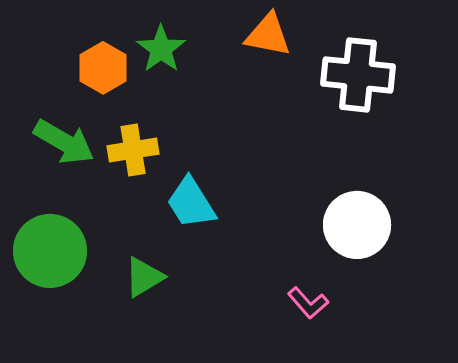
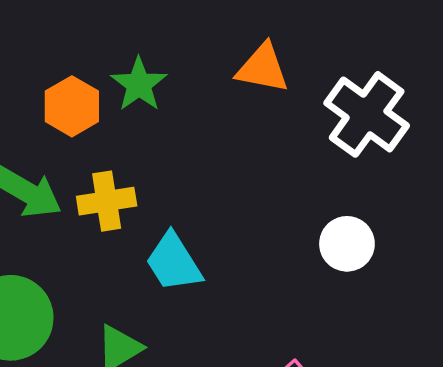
white cross: (358, 75) -> (367, 114), turned 30
white circle: (357, 225) -> (347, 244), moved, size x0.7

